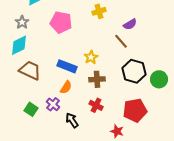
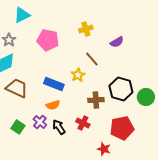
brown line: (121, 41) -> (92, 59), moved
brown cross: (97, 79) -> (96, 100), moved
orange semicircle: (66, 87) -> (53, 105), turned 40
black arrow: (72, 120) -> (59, 127), moved

